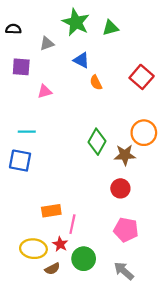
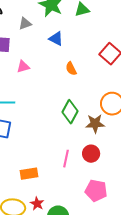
orange semicircle: (96, 83) -> (71, 69), moved
pink line: (72, 224) -> (66, 159), moved

